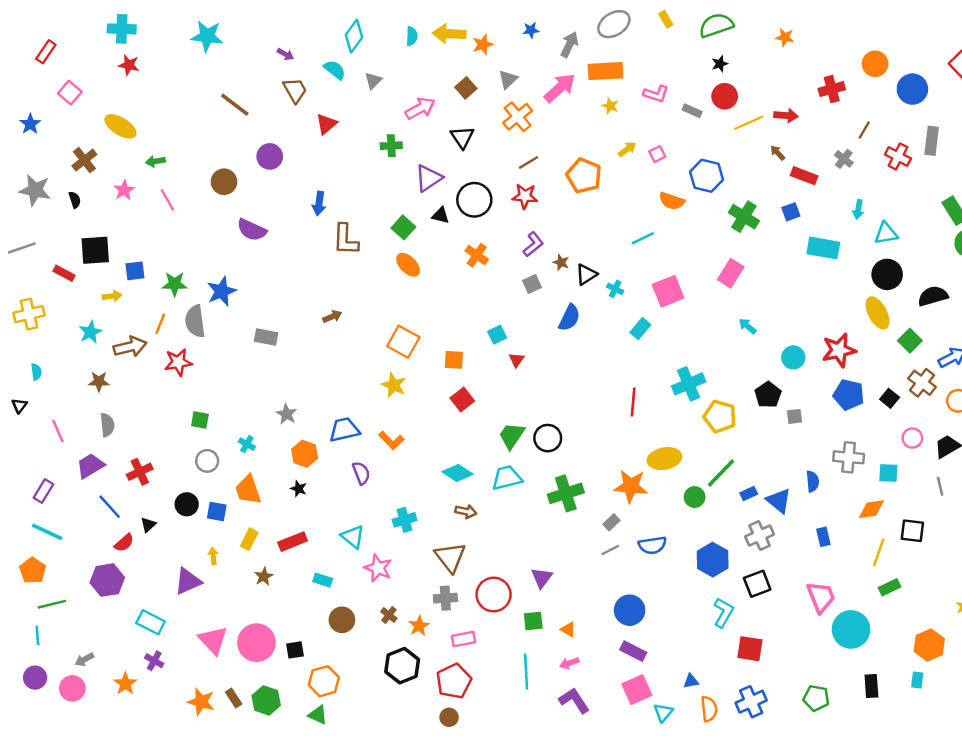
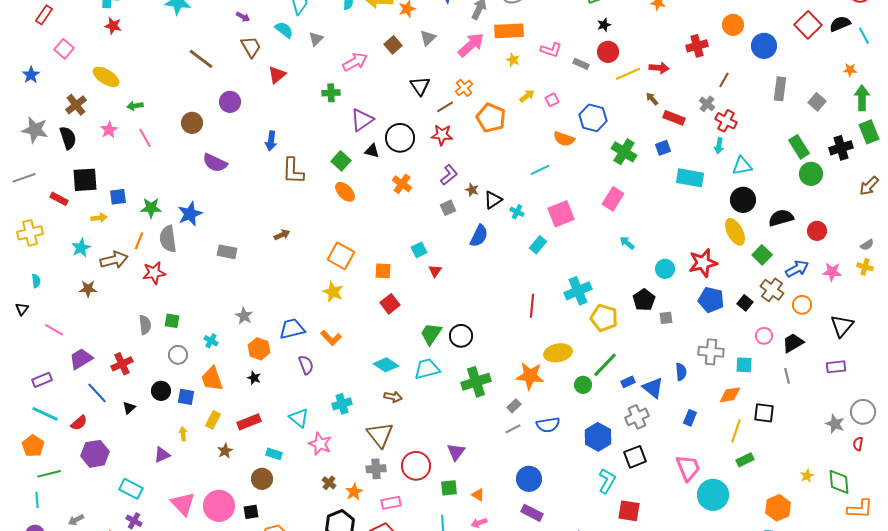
orange cross: (518, 117) -> (464, 88), moved, size x0.7
black triangle: (462, 137) -> (420, 86), moved
red cross: (898, 156) -> (726, 121), moved
black semicircle: (75, 200) -> (68, 138), size x1.6
gray semicircle: (107, 425) -> (145, 325), moved
pink line: (58, 431) -> (54, 330), turned -36
purple rectangle: (43, 491) -> (42, 380), turned 36
blue rectangle: (823, 537) -> (690, 418), turned 35
red semicircle: (124, 543) -> (79, 423), moved
purple triangle: (188, 581) -> (162, 455), size x0.7
brown circle: (342, 620) -> (262, 479), moved

